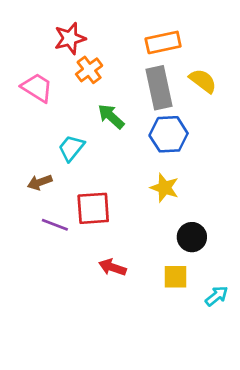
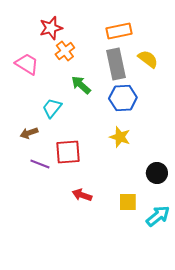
black circle: (192, 237) -> (157, 173), moved
cyan arrow: (217, 296) -> (158, 216), size x1.4

